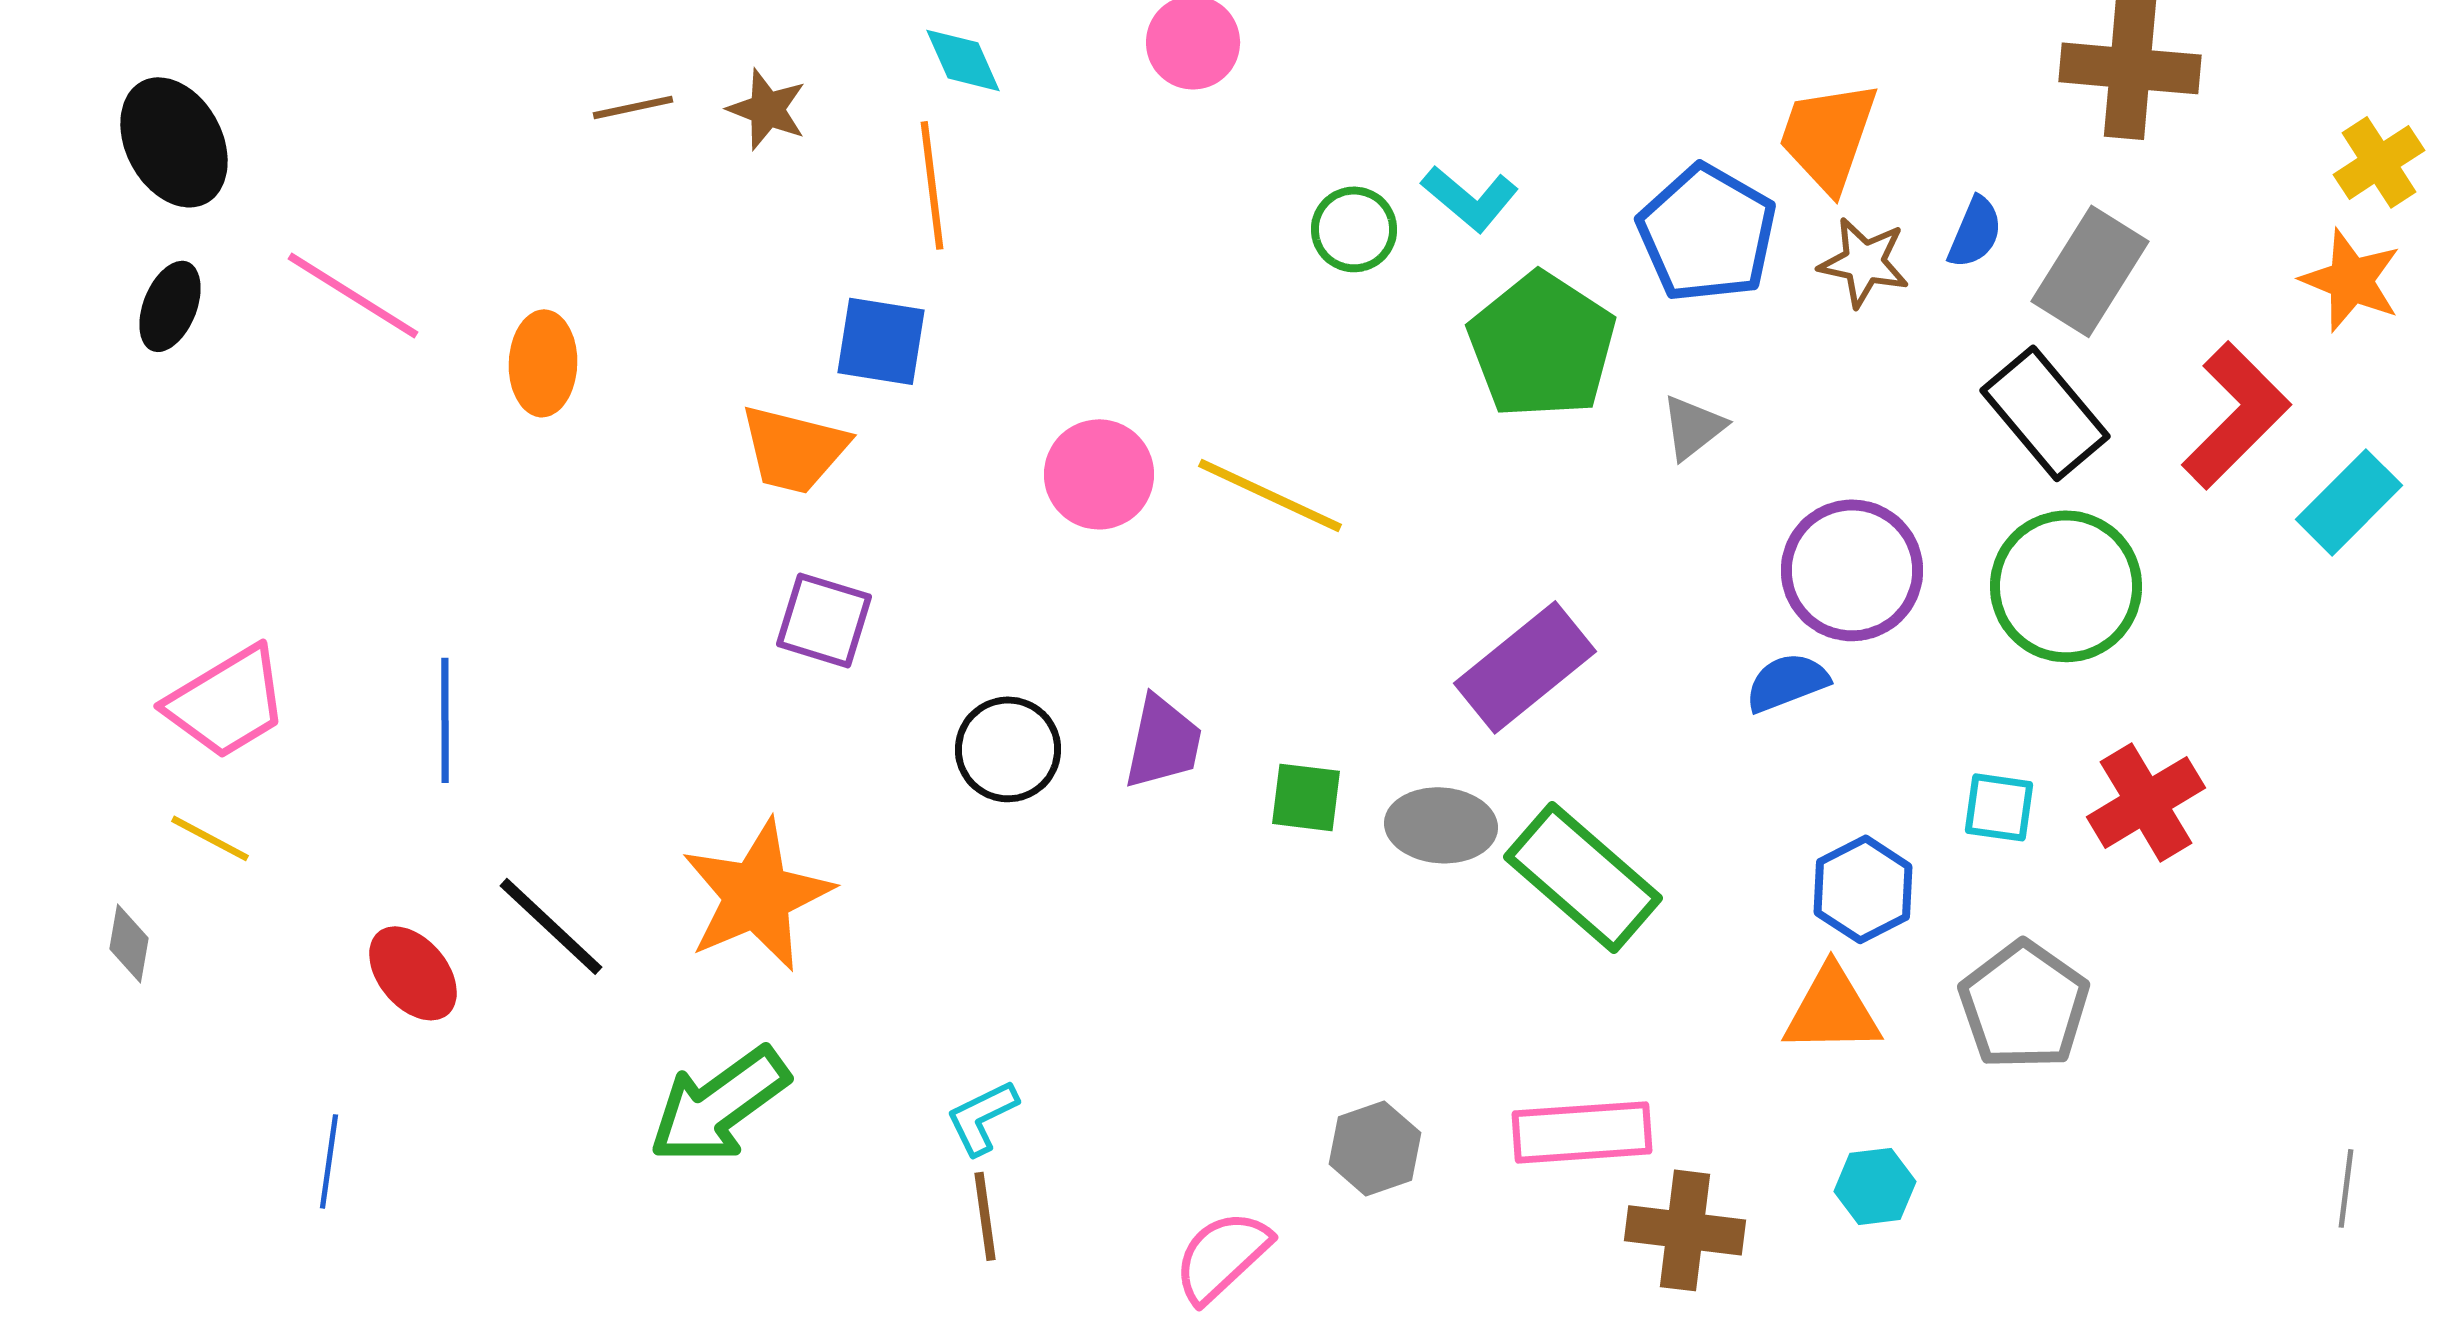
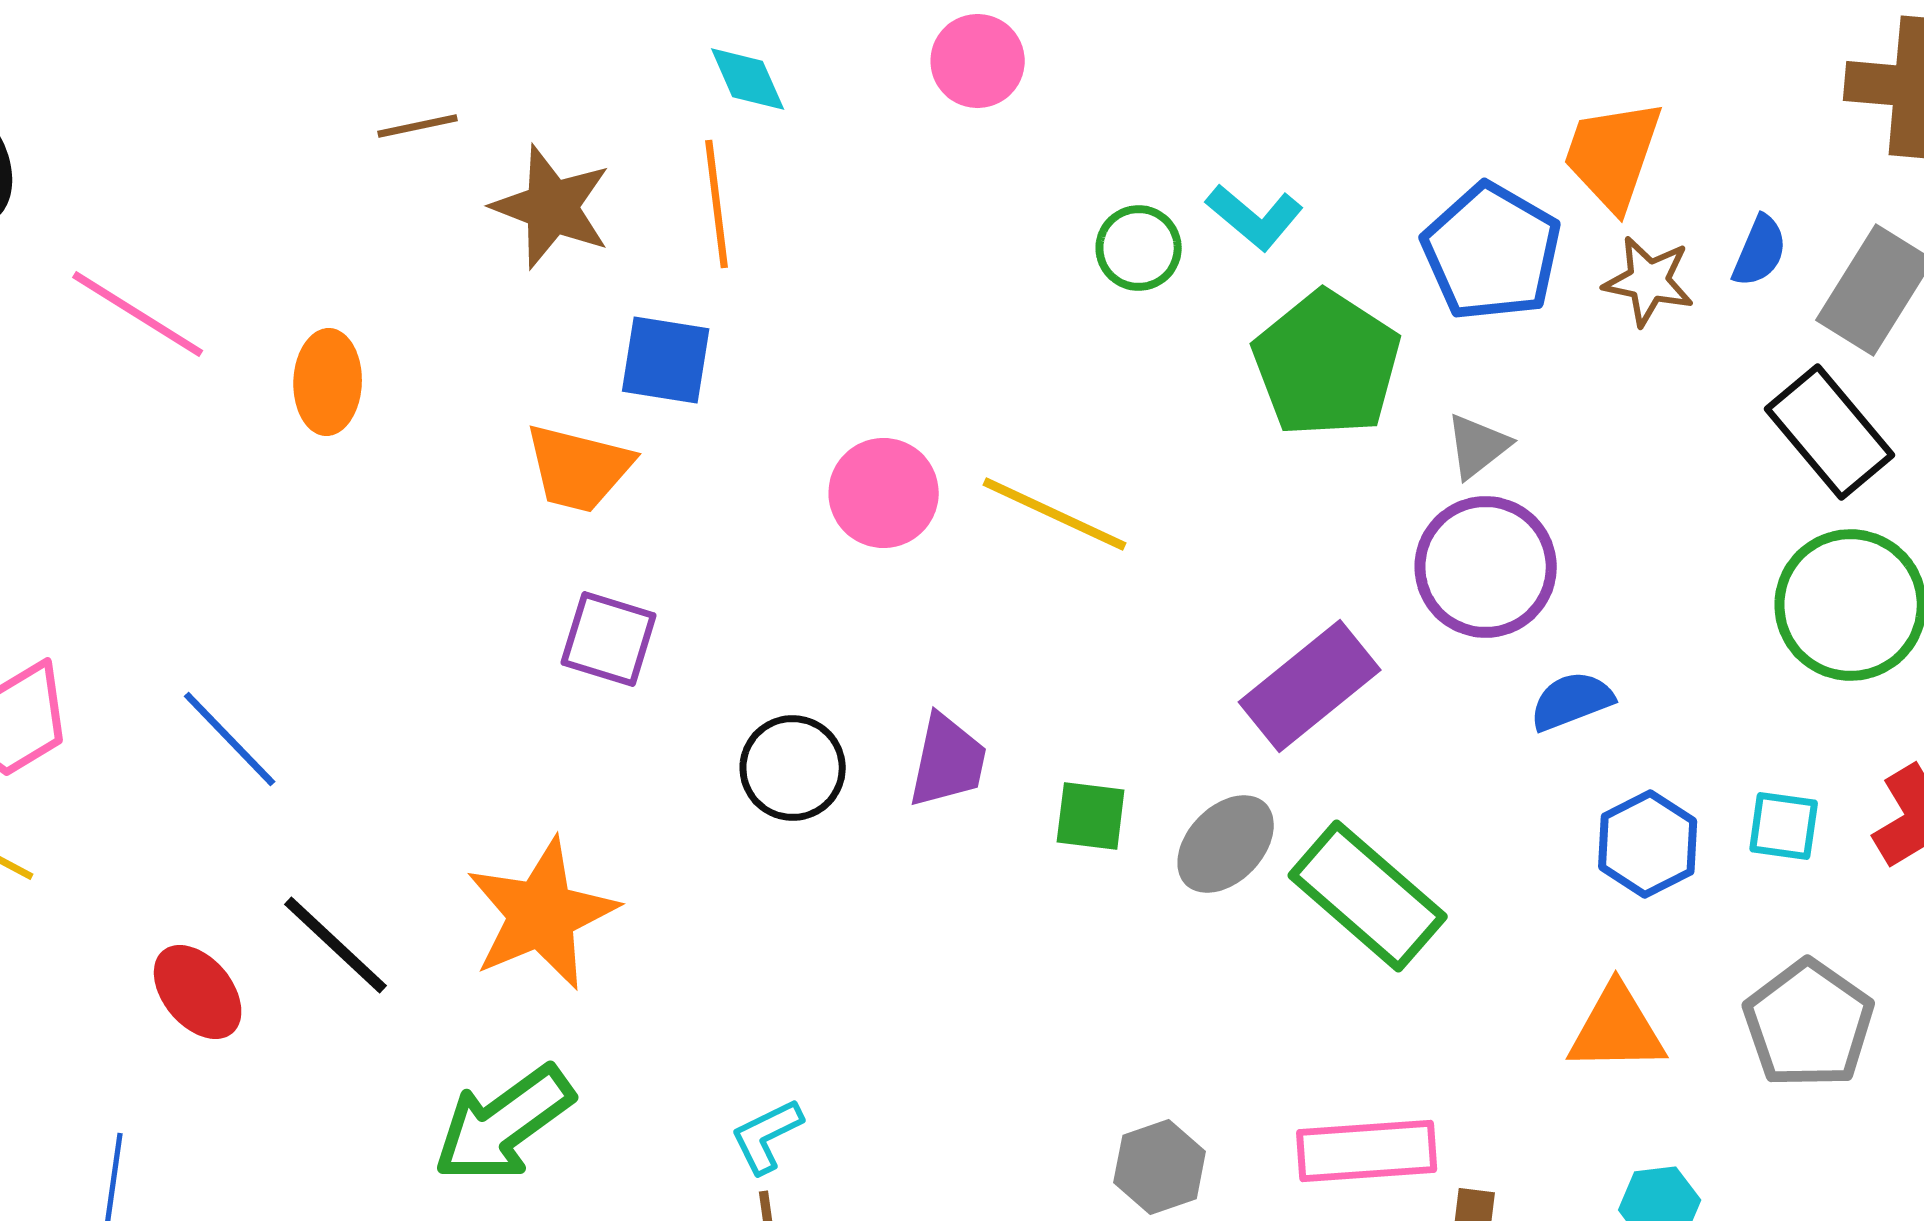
brown star: (767, 109) -> (552, 207), moved, size x1.5
purple circle: (1852, 570) -> (1486, 567), moved
blue line: (445, 720) -> (230, 739), turned -44
gray ellipse: (1441, 825) -> (1226, 844), turned -50
blue hexagon: (1863, 889) -> (1648, 844), moved

